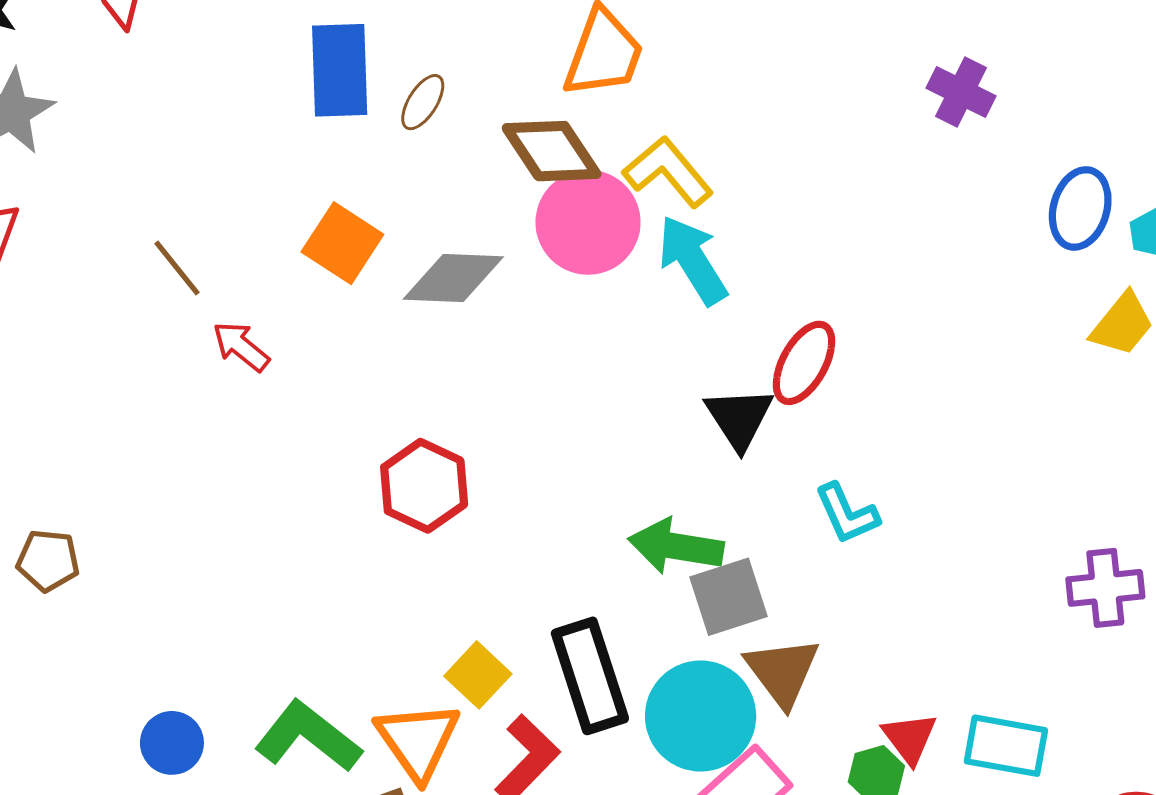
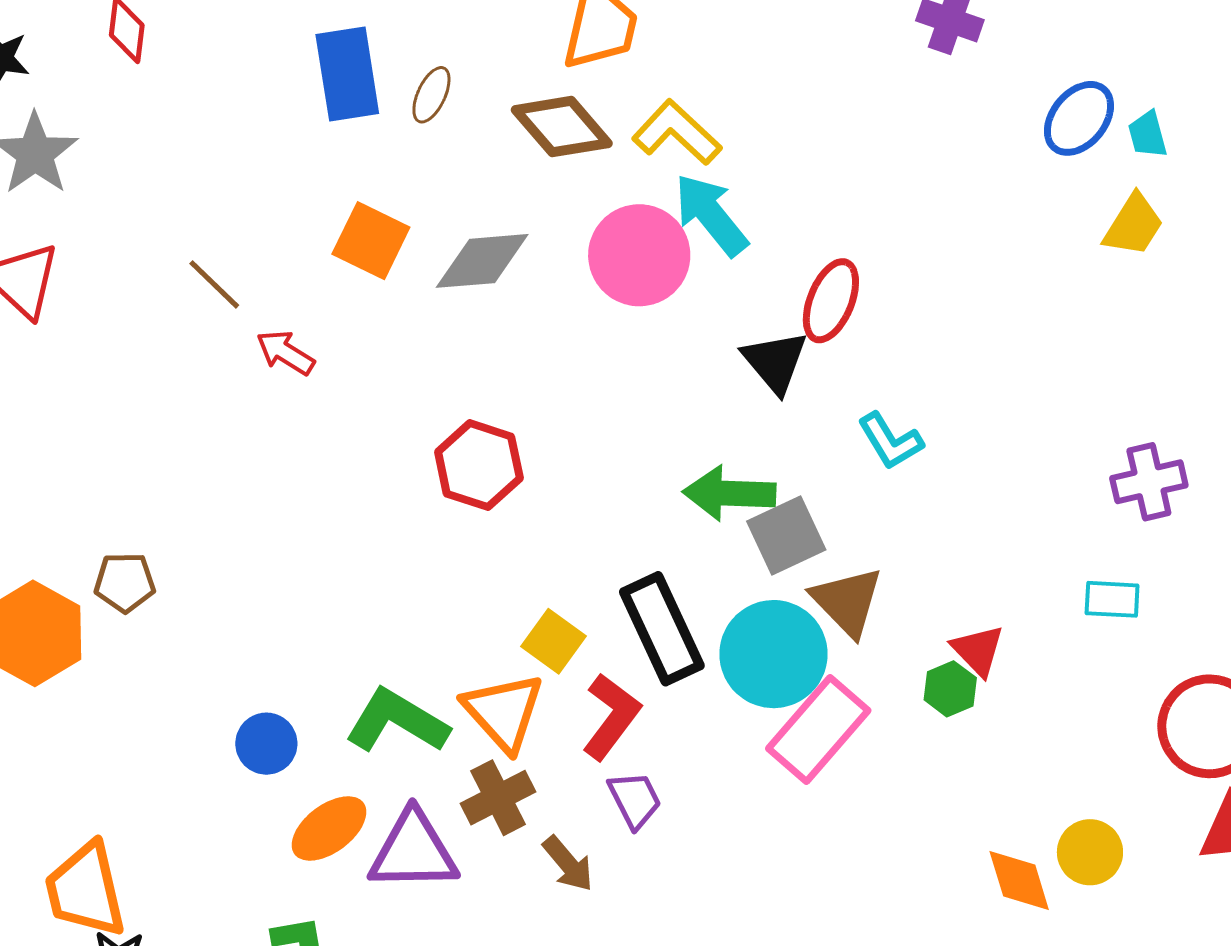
blue ellipse: (1080, 208) -> (1079, 118), turned 30
pink circle: (588, 222) -> (639, 255), moved
cyan rectangle: (1006, 746) -> (1112, 599), moved, size x0.7

